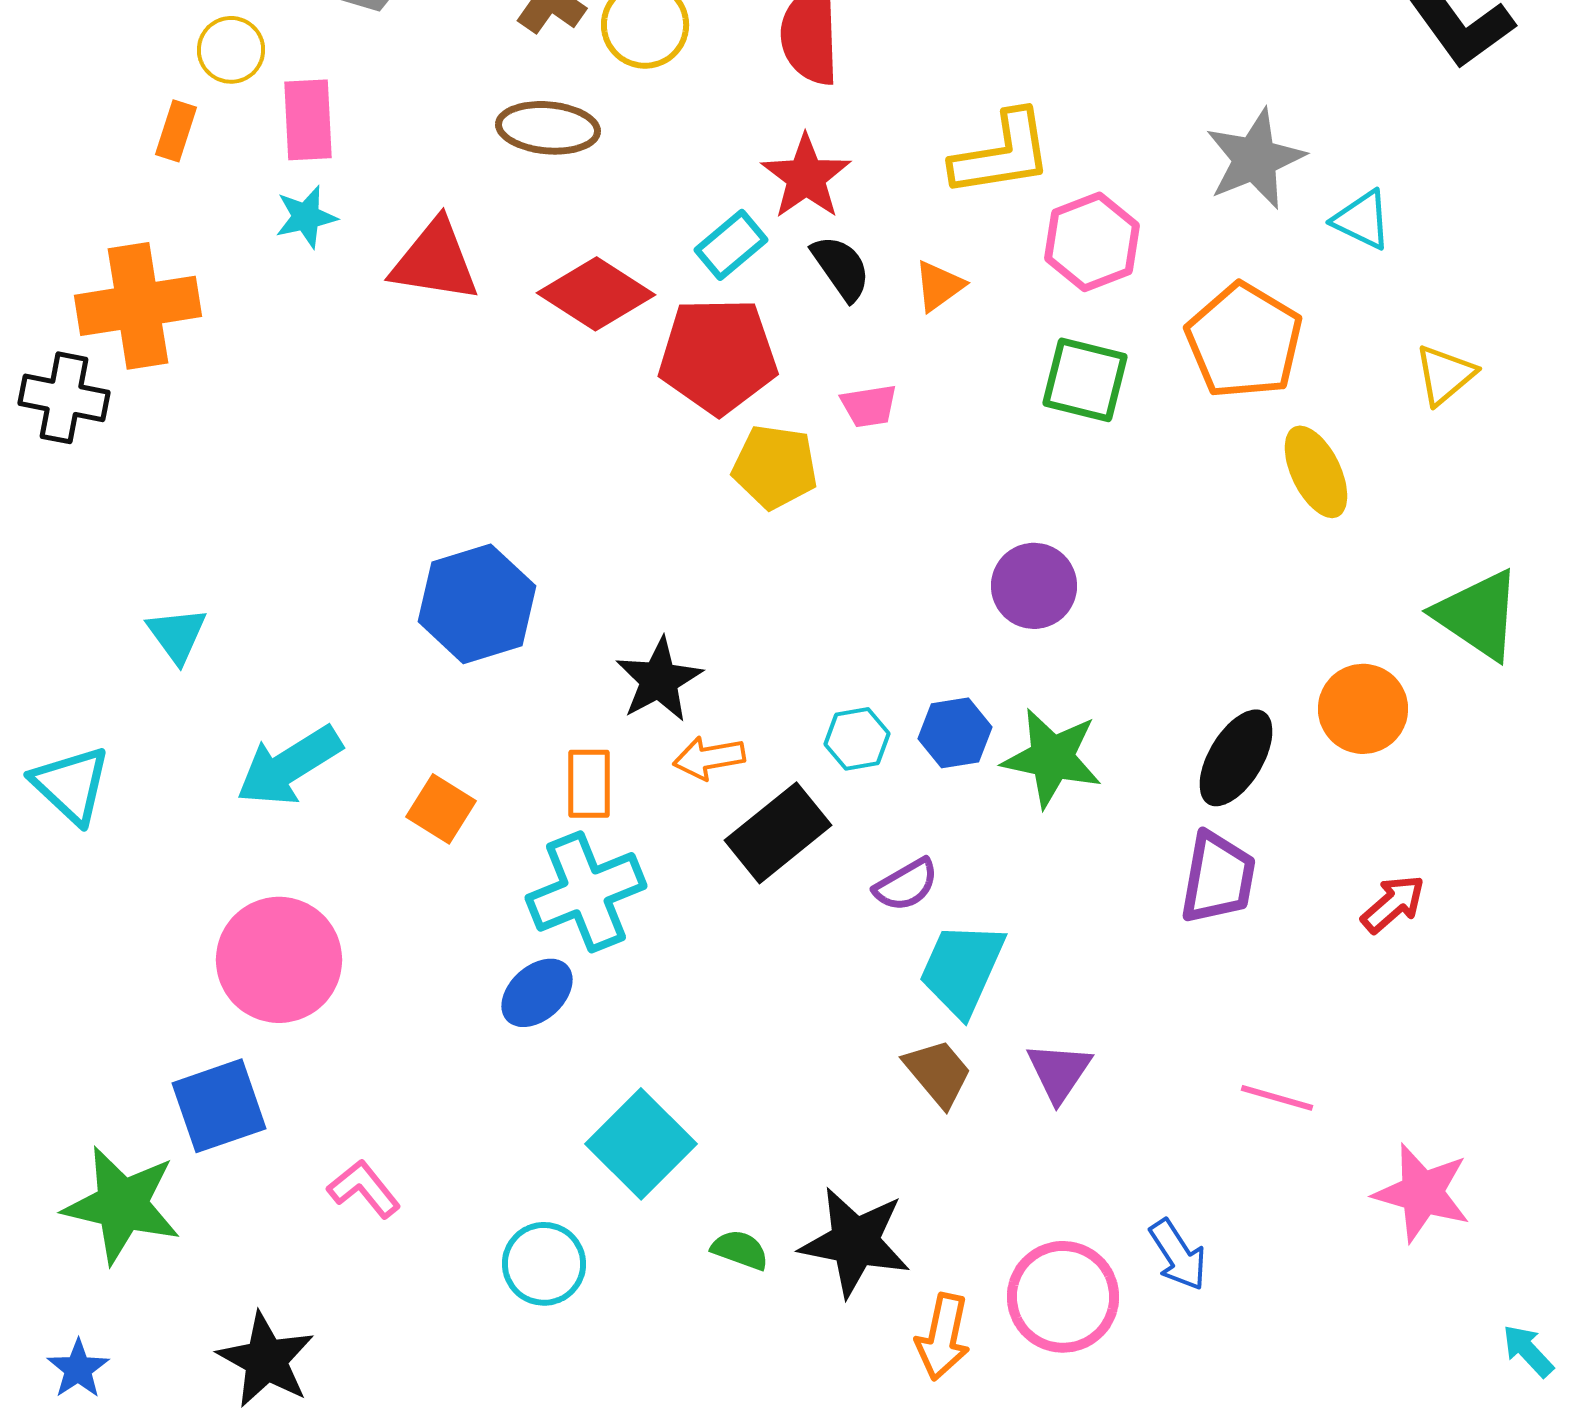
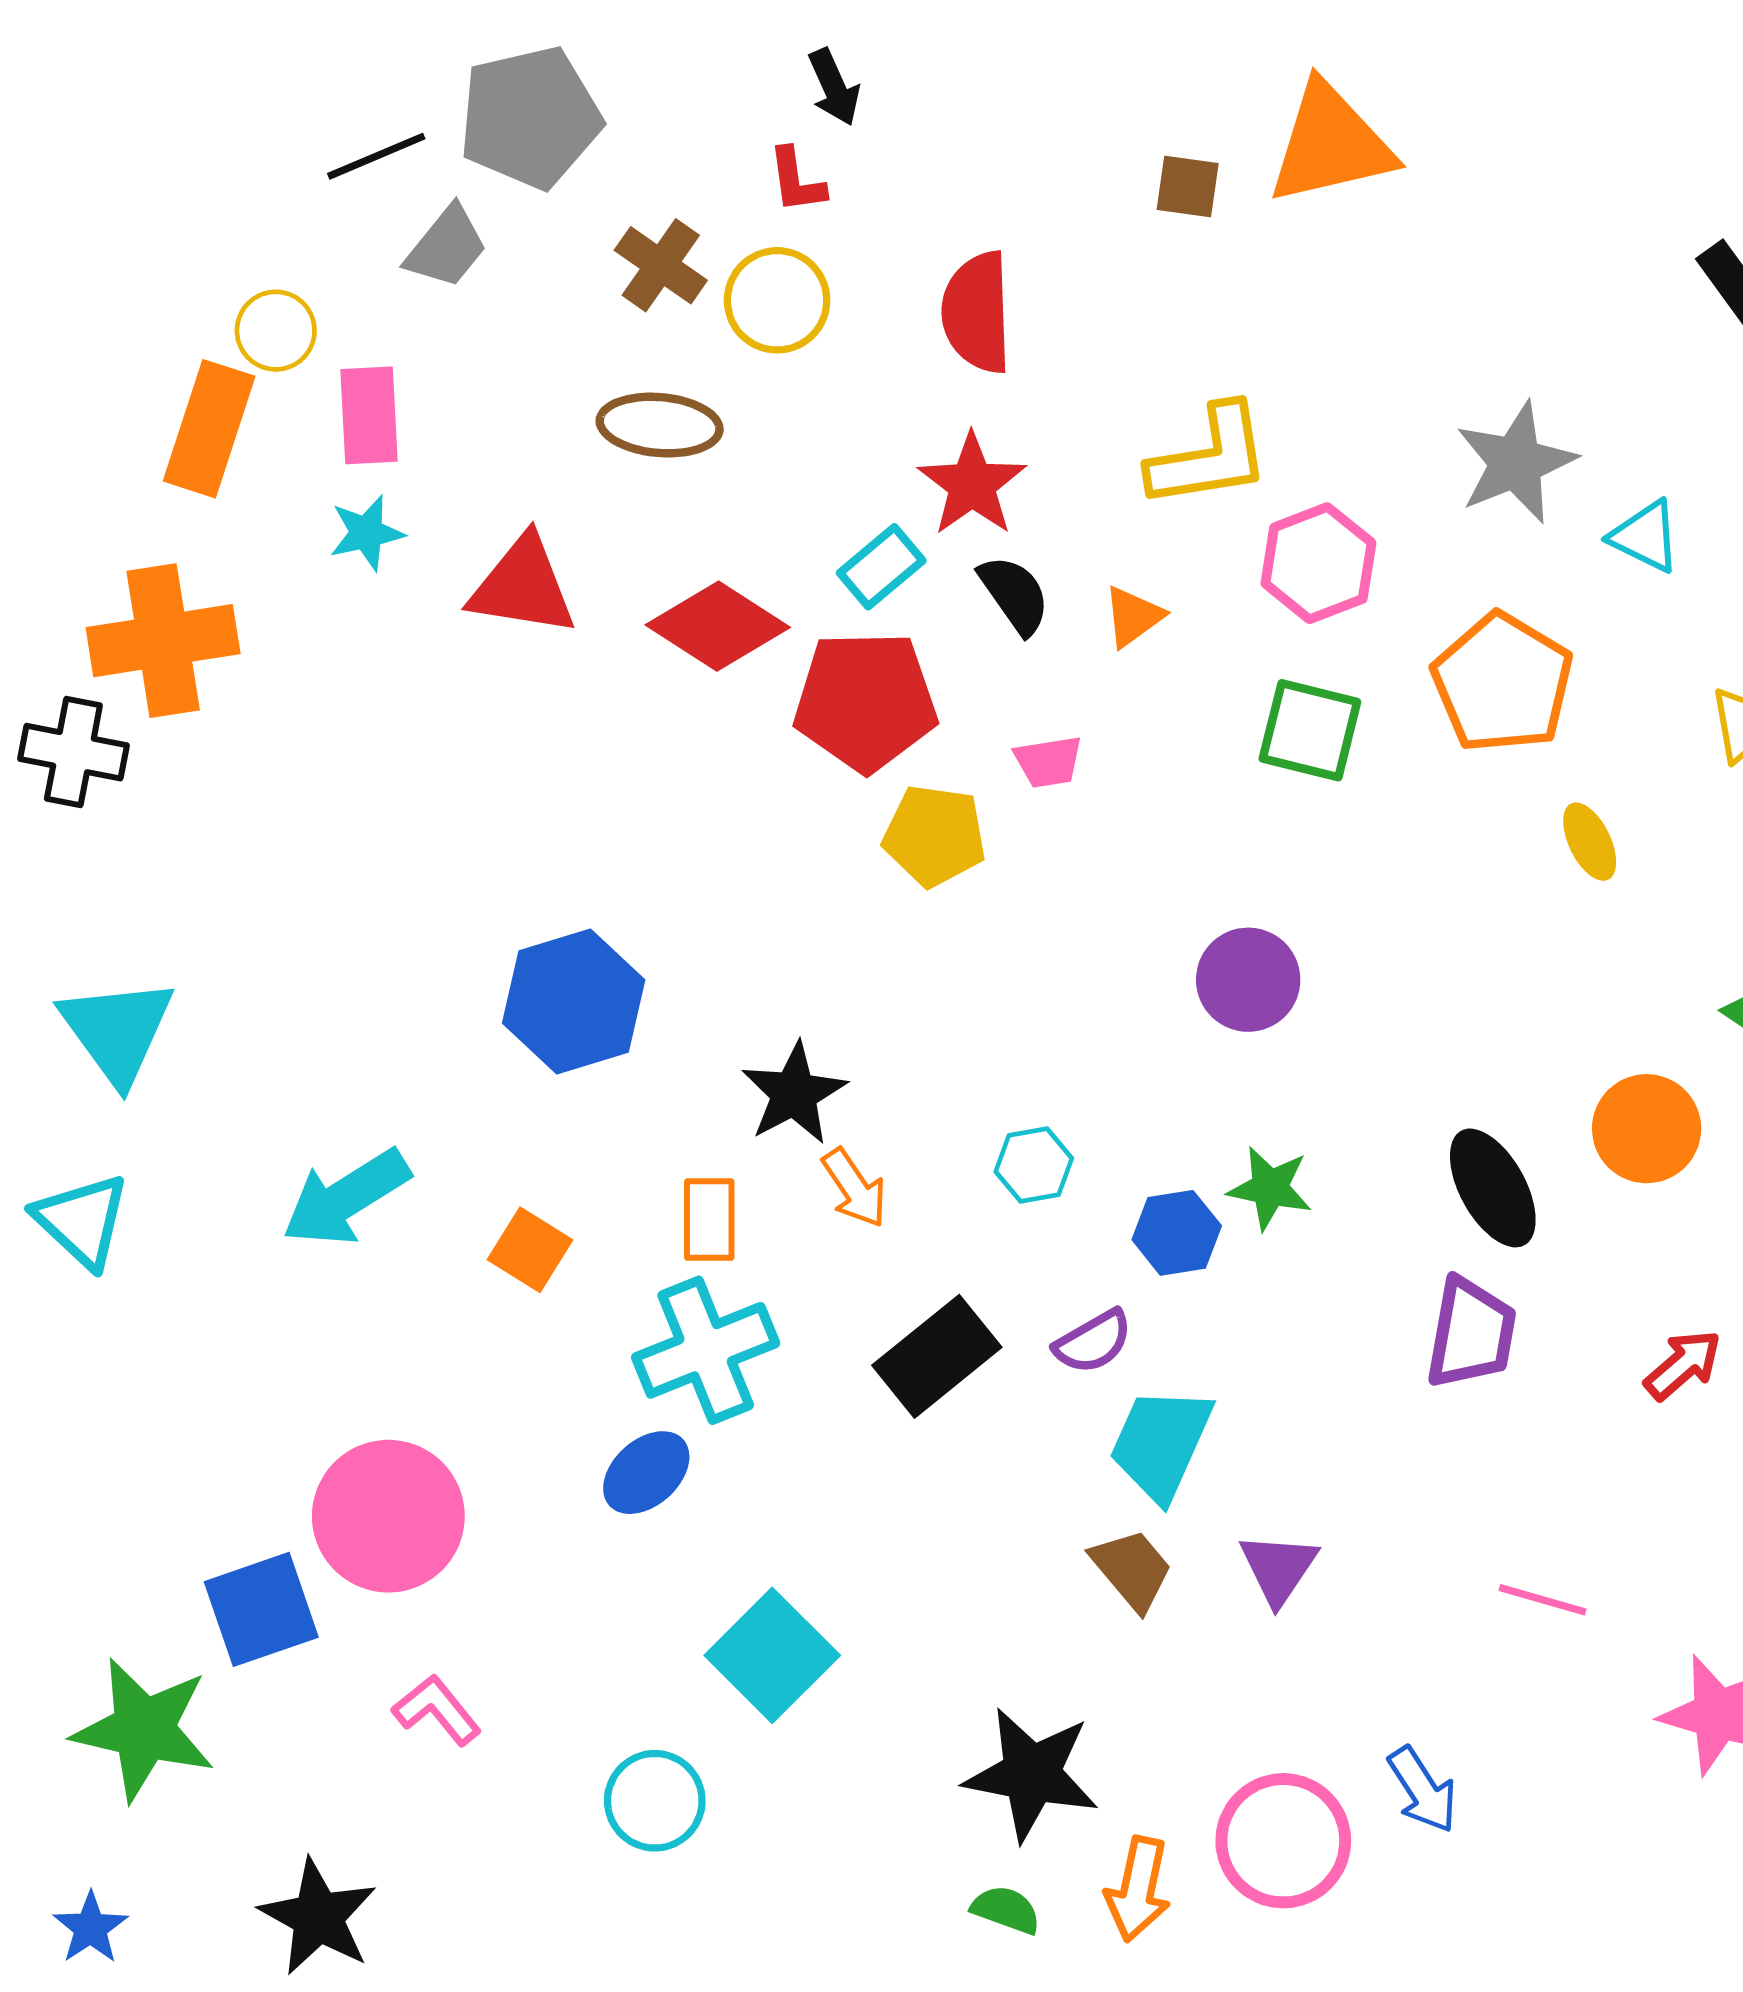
orange rectangle: (176, 131) -> (209, 429), size x1.8
yellow ellipse: (1316, 472) -> (1590, 842), size x0.7
cyan triangle: (177, 635) -> (117, 1031), moved, size x1.6
blue hexagon: (955, 733) -> (1177, 1233), moved
orange arrow: (709, 758) -> (855, 1188), turned -114
green star: (1052, 758) -> (1270, 1188), size x0.7
black ellipse: (1236, 758) -> (1493, 1188), turned -60
black rectangle: (778, 833) -> (937, 1356), moved
pink circle: (279, 960) -> (388, 1516), moved
green semicircle: (740, 1250) -> (1006, 1910), moved

